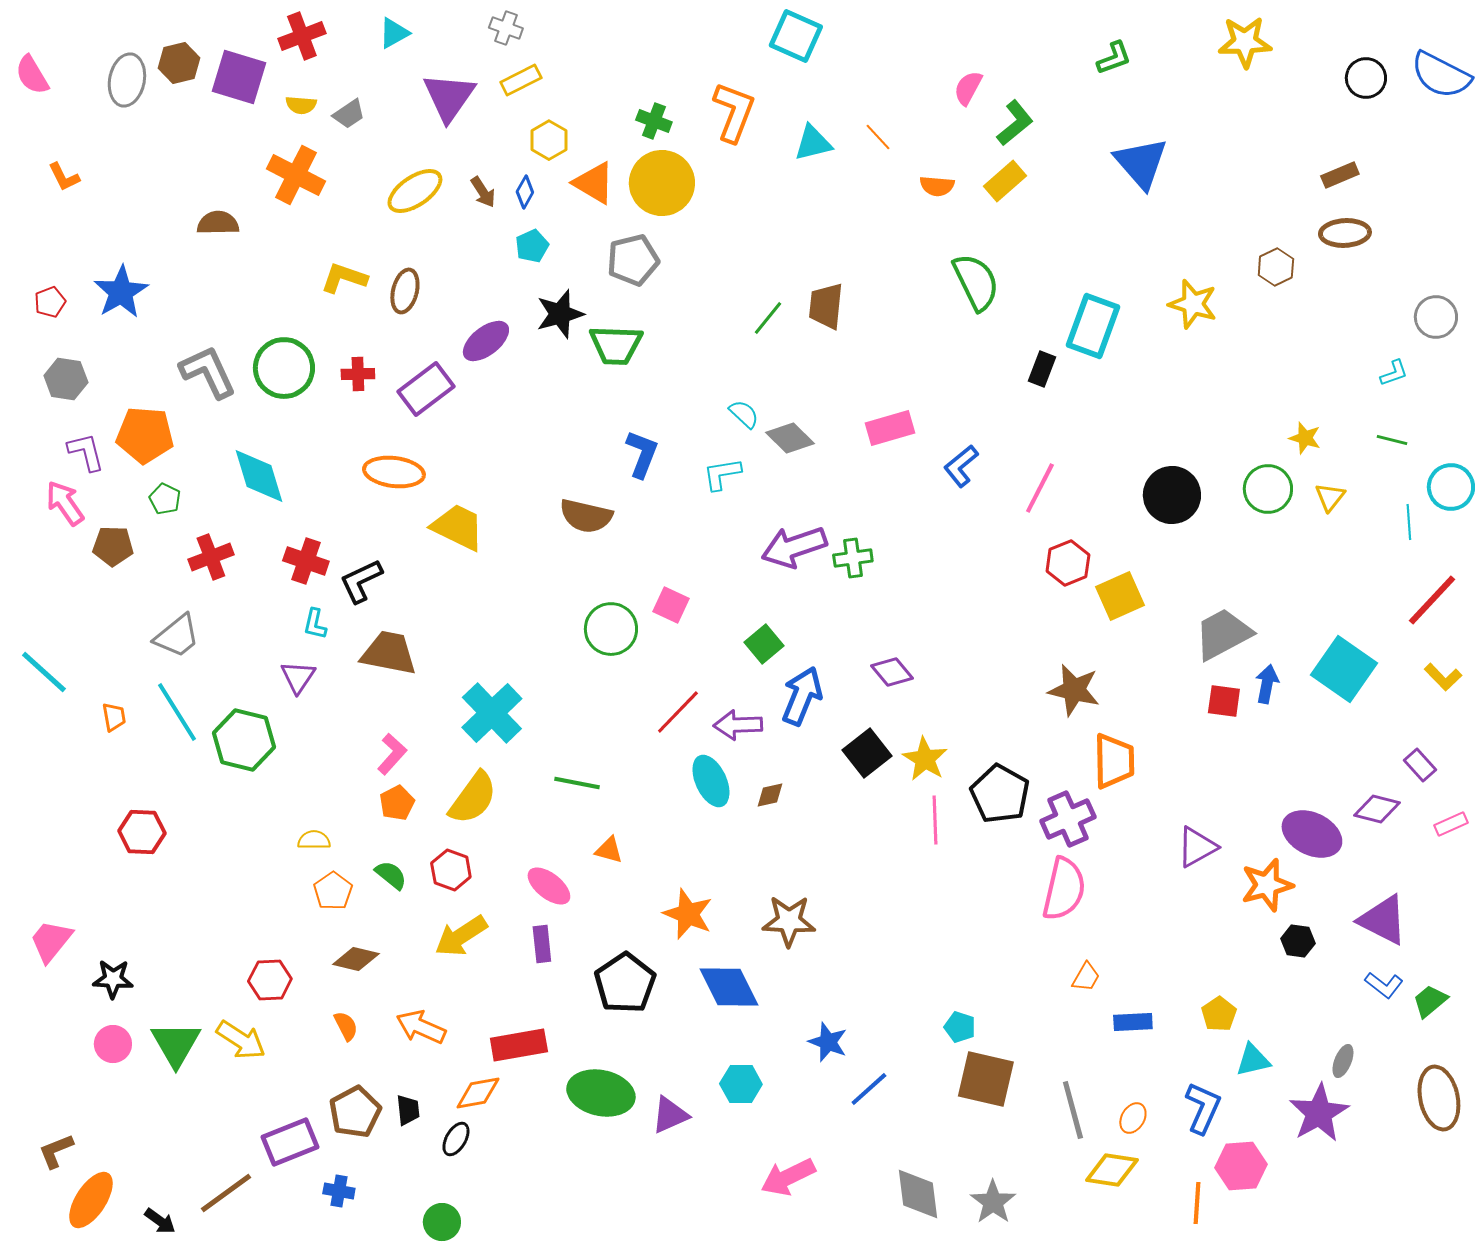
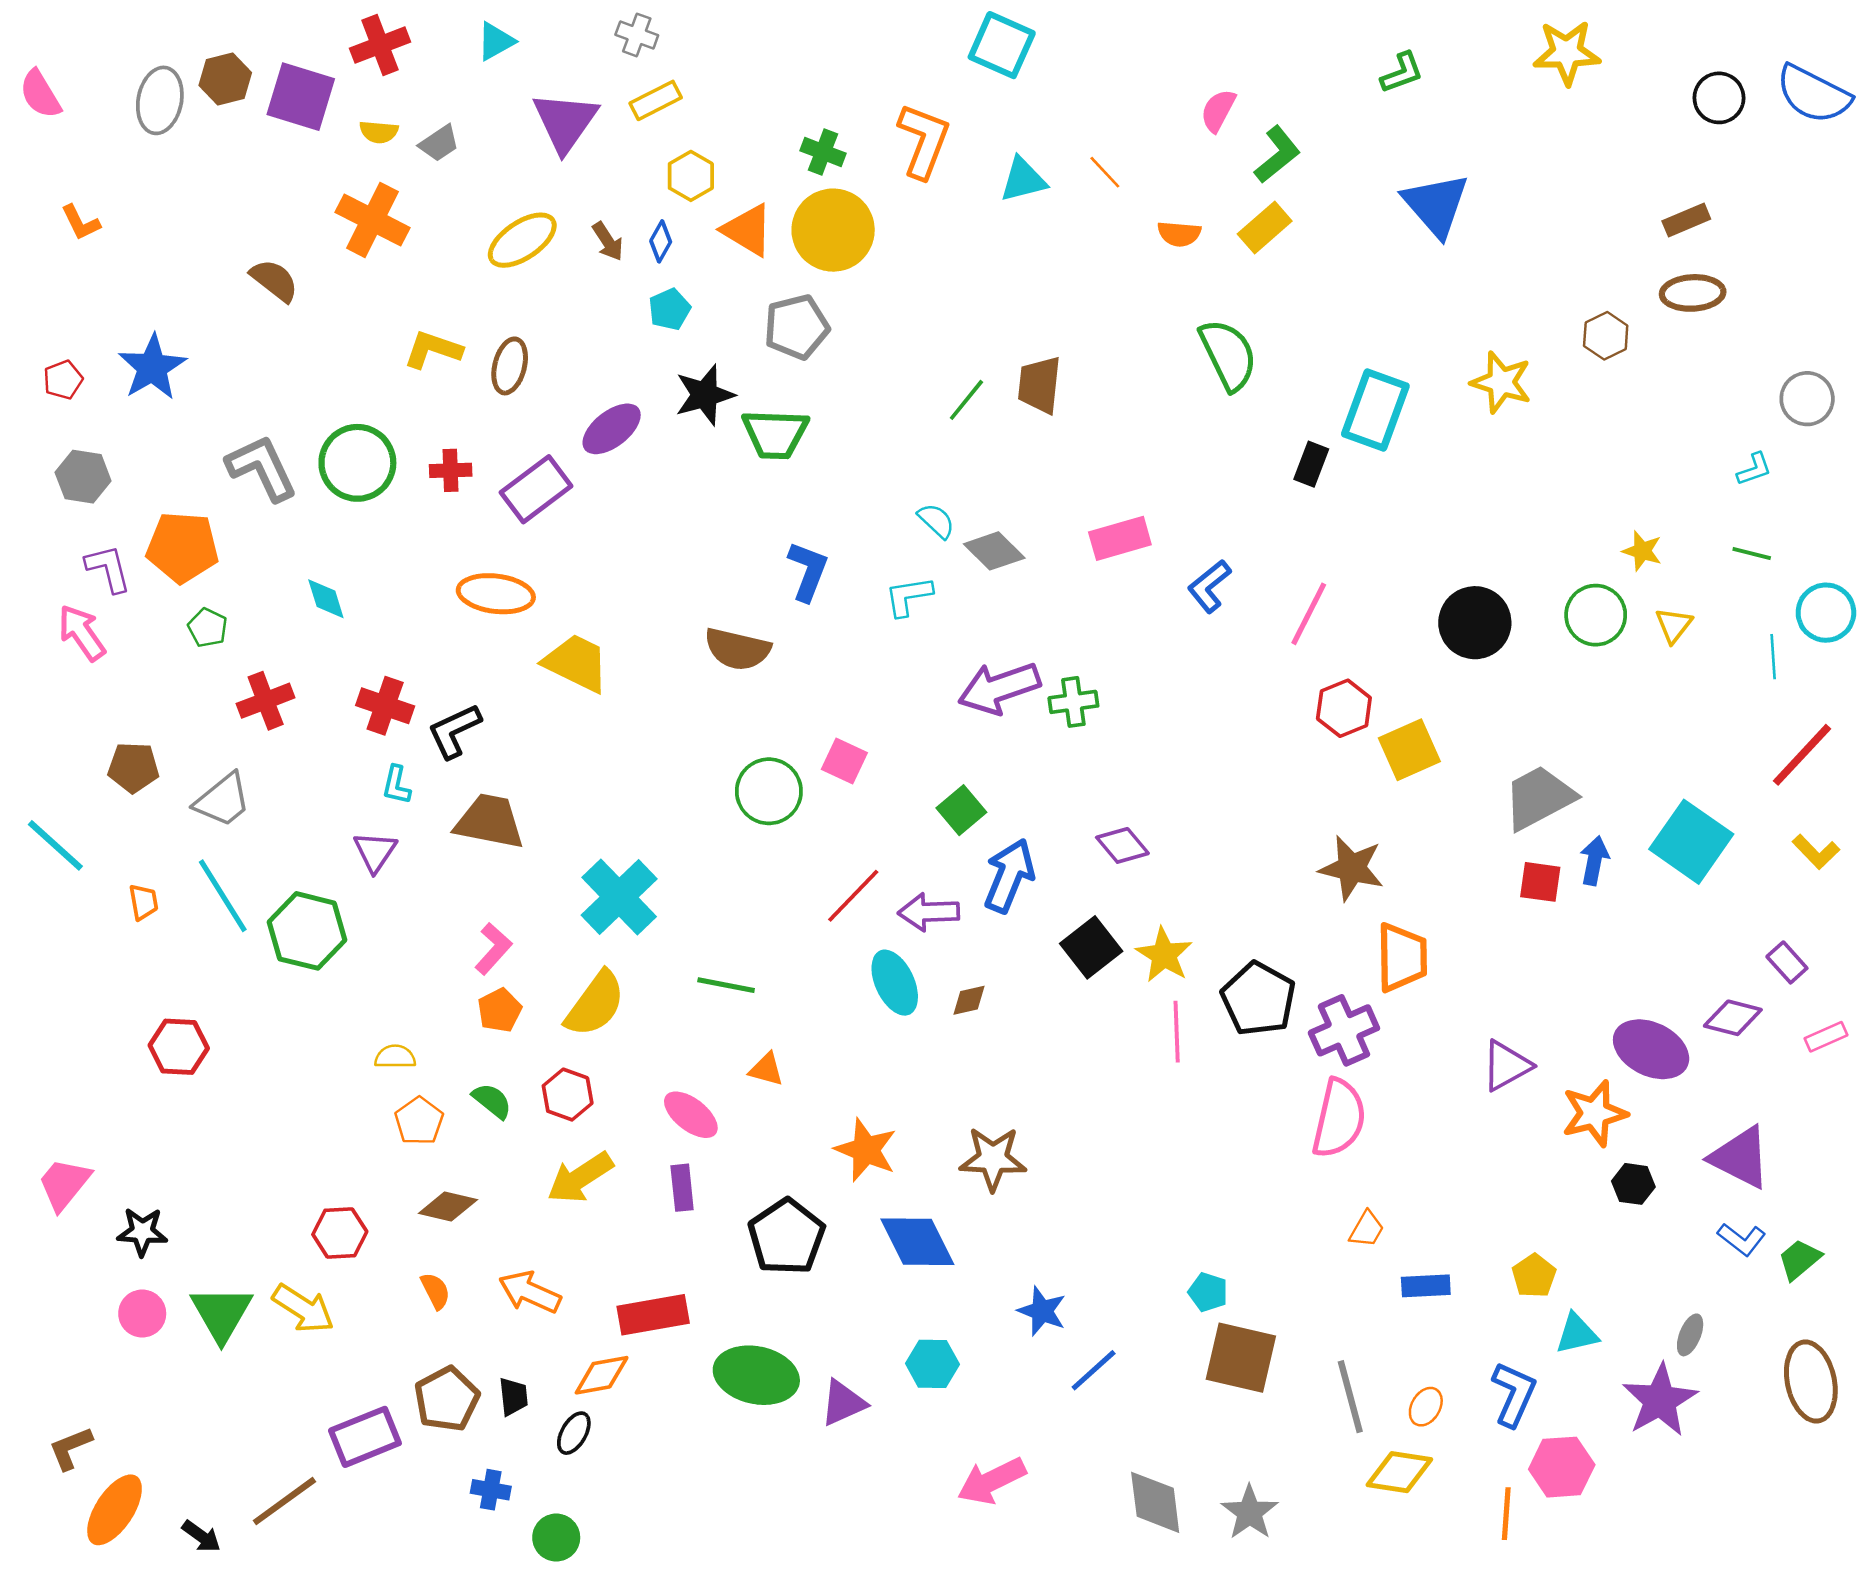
brown semicircle: (218, 223) -> (274, 280), turned 39
cyan diamond: (259, 476) -> (326, 599), size x0.6
brown pentagon: (113, 546) -> (133, 767), moved
blue cross: (339, 1191) -> (491, 1490), moved

